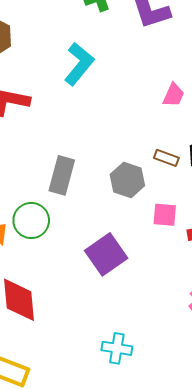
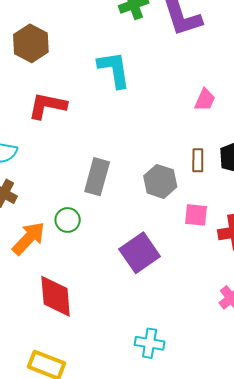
cyan L-shape: (79, 64) -> (114, 70), turned -48
brown rectangle: (166, 158) -> (198, 160), turned 70
green circle: (31, 220) -> (68, 220), size x0.7

